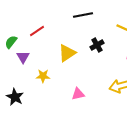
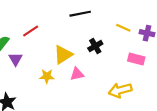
yellow star: (43, 76) -> (47, 76), moved
pink triangle: (78, 94) -> (77, 74), moved

